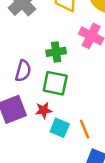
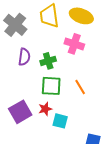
purple semicircle: (23, 71) -> (24, 57), moved
orange line: (85, 129) -> (80, 87), moved

